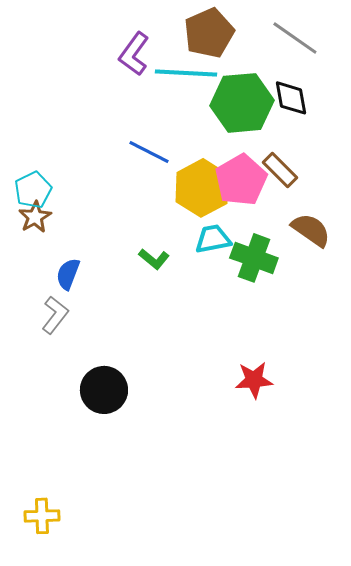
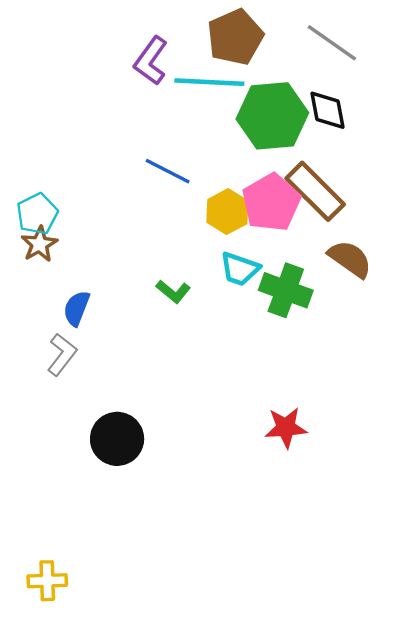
brown rectangle: (280, 170) -> (315, 191), size x1.5
yellow hexagon: (202, 188) -> (227, 212), size x0.7
cyan trapezoid: (213, 239) -> (240, 269), turned -150

